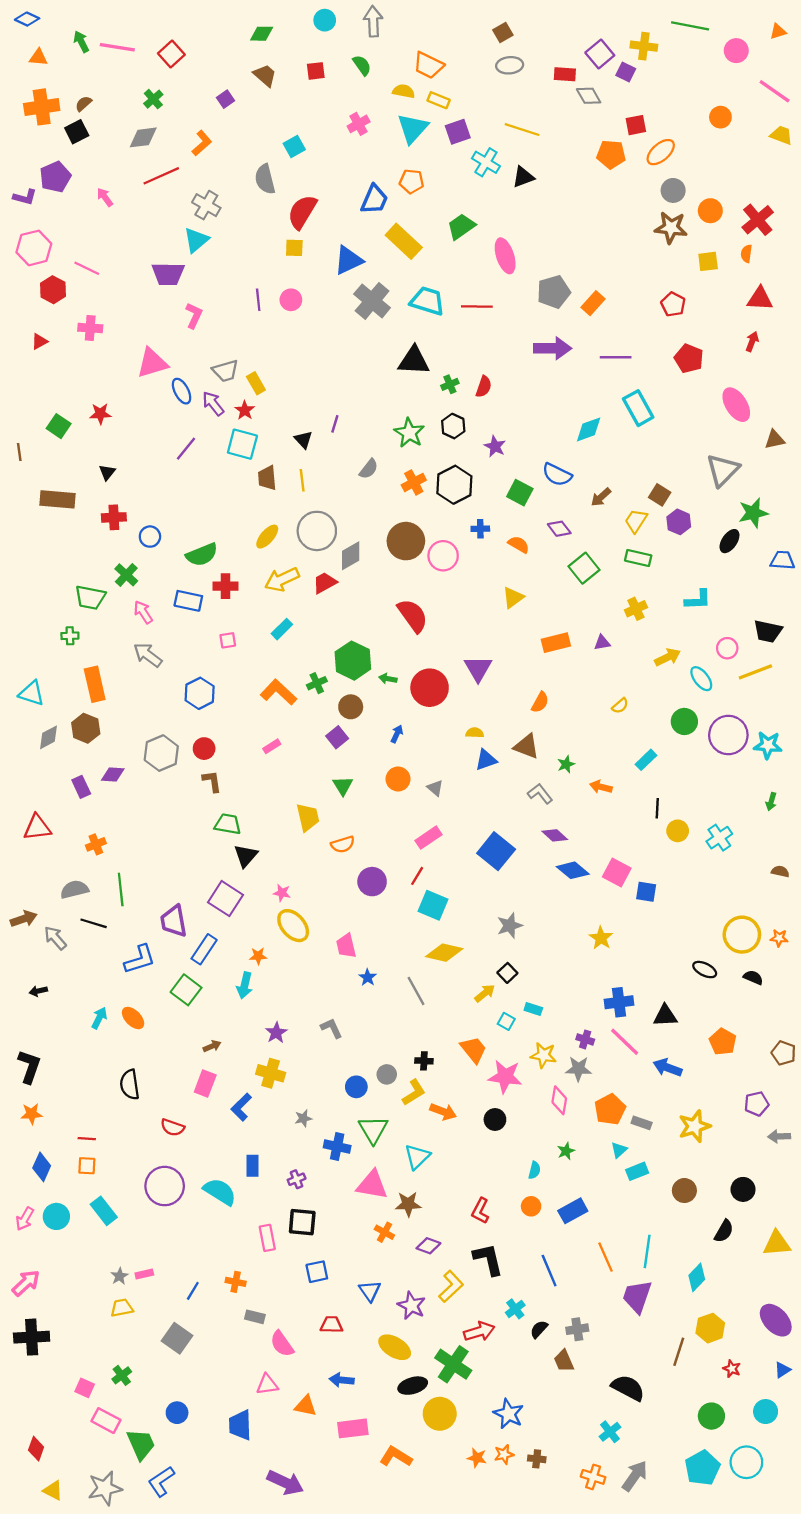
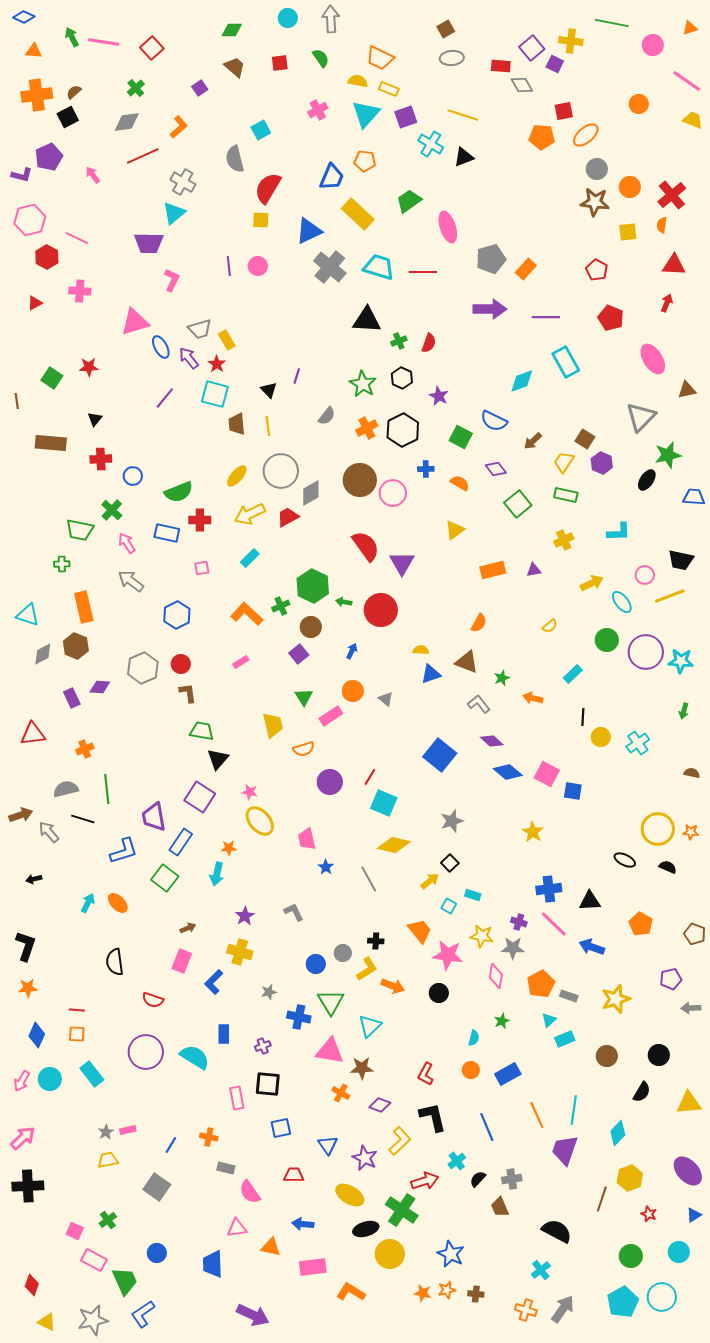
purple triangle: (478, 668) -> (402, 563), moved
pink rectangle: (428, 838) -> (331, 716), moved

